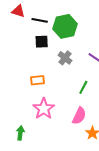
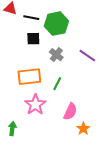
orange rectangle: (38, 80) -> (29, 77), size x1.6
green line: (83, 87) -> (57, 84), moved

